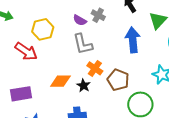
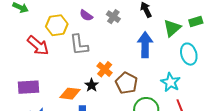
purple semicircle: (80, 20) -> (86, 15), moved
gray L-shape: (83, 44) -> (79, 45), moved
orange diamond: (60, 81) -> (70, 94), moved

